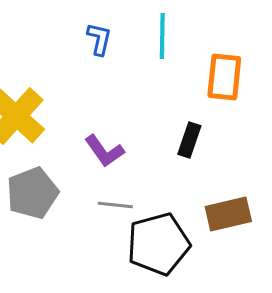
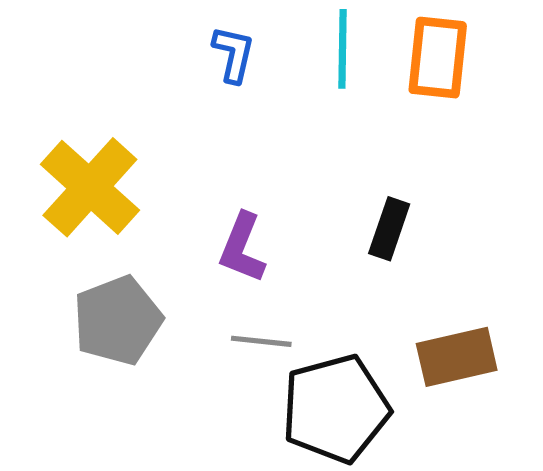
orange rectangle: (224, 77) -> (438, 58), moved
purple L-shape: (104, 151) -> (242, 248), turned 57

